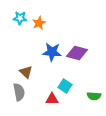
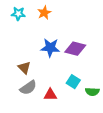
orange star: (39, 23) -> (44, 13), moved
cyan square: (65, 86) -> (73, 82), moved
gray semicircle: (19, 92) -> (28, 88), moved, turned 66

